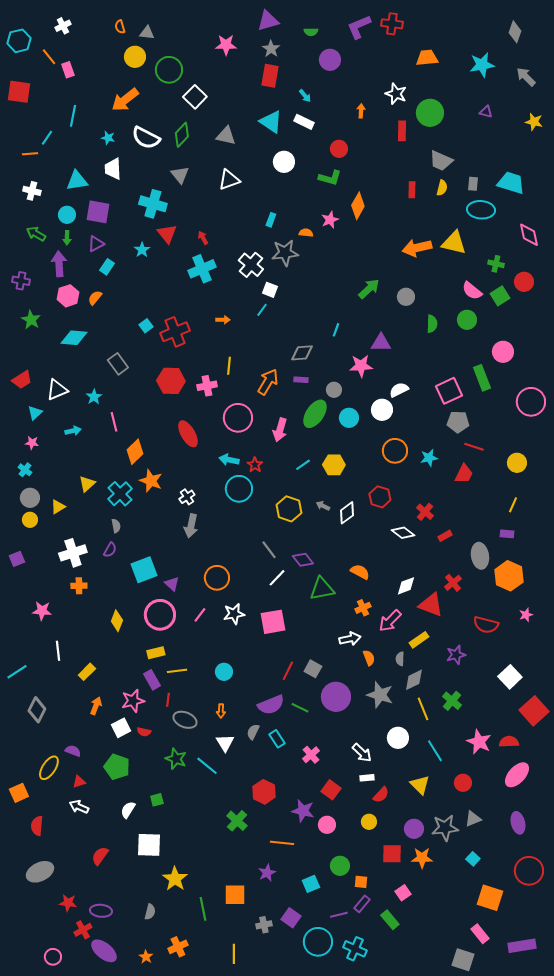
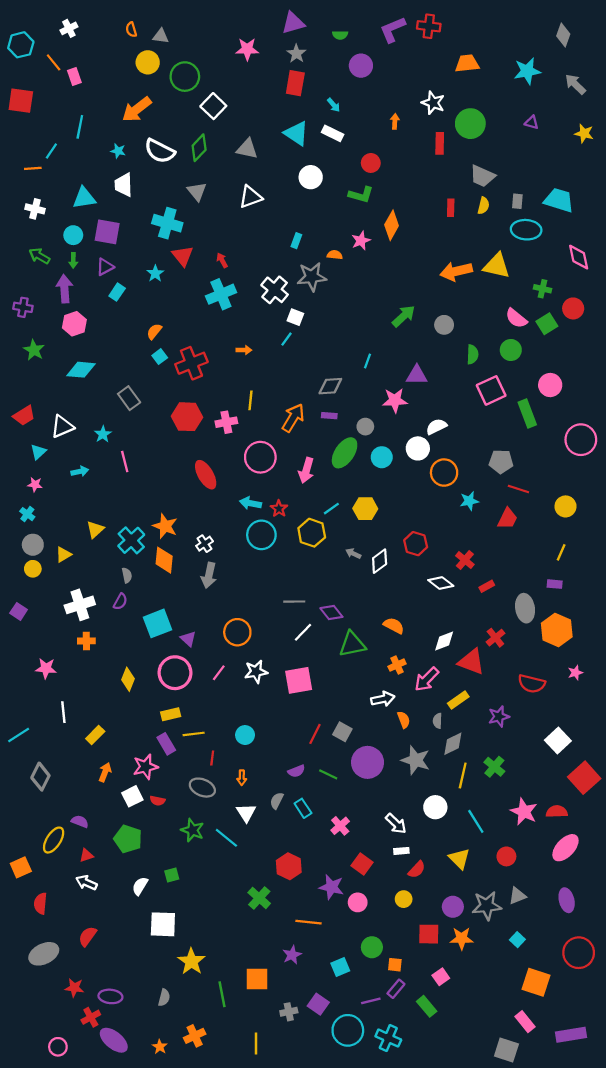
orange semicircle: (95, 298) -> (154, 331), moved
pink square: (449, 391) -> (491, 390), moved
orange circle: (395, 451) -> (444, 473), moved
orange diamond: (135, 452) -> (164, 560), moved, turned -40
yellow hexagon: (289, 509) -> (312, 533), moved
gray line: (269, 550) -> (294, 602), turned -54
purple square: (17, 559) -> (19, 611), turned -35
red line: (168, 700) -> (212, 758), moved
purple semicircle: (271, 705) -> (296, 771), size x0.6
yellow line: (423, 709) -> (463, 776), turned 35
red semicircle: (100, 856) -> (87, 936), moved

